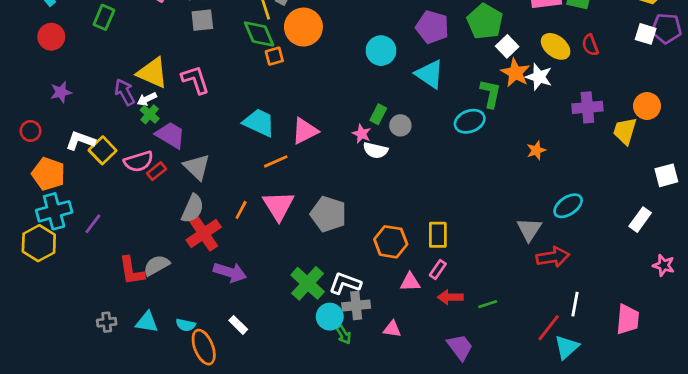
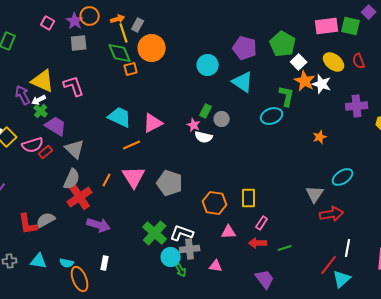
pink rectangle: (438, 269) -> (262, 223), moved
white rectangle: (238, 325) -> (105, 263), turned 56

